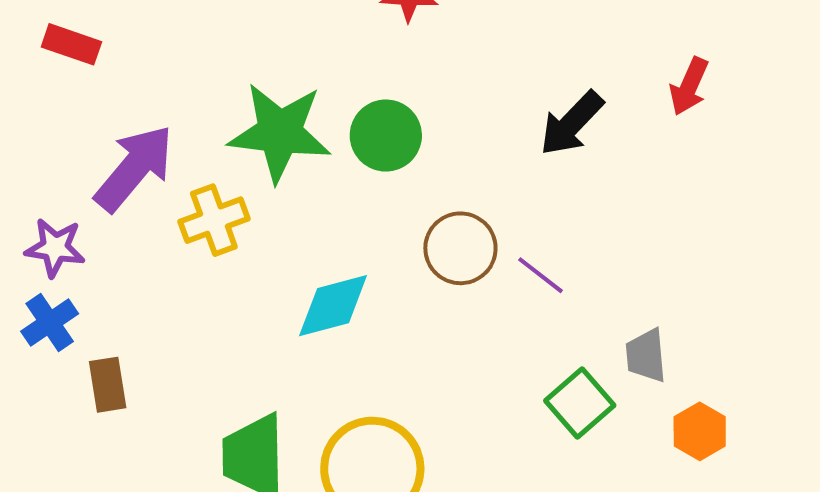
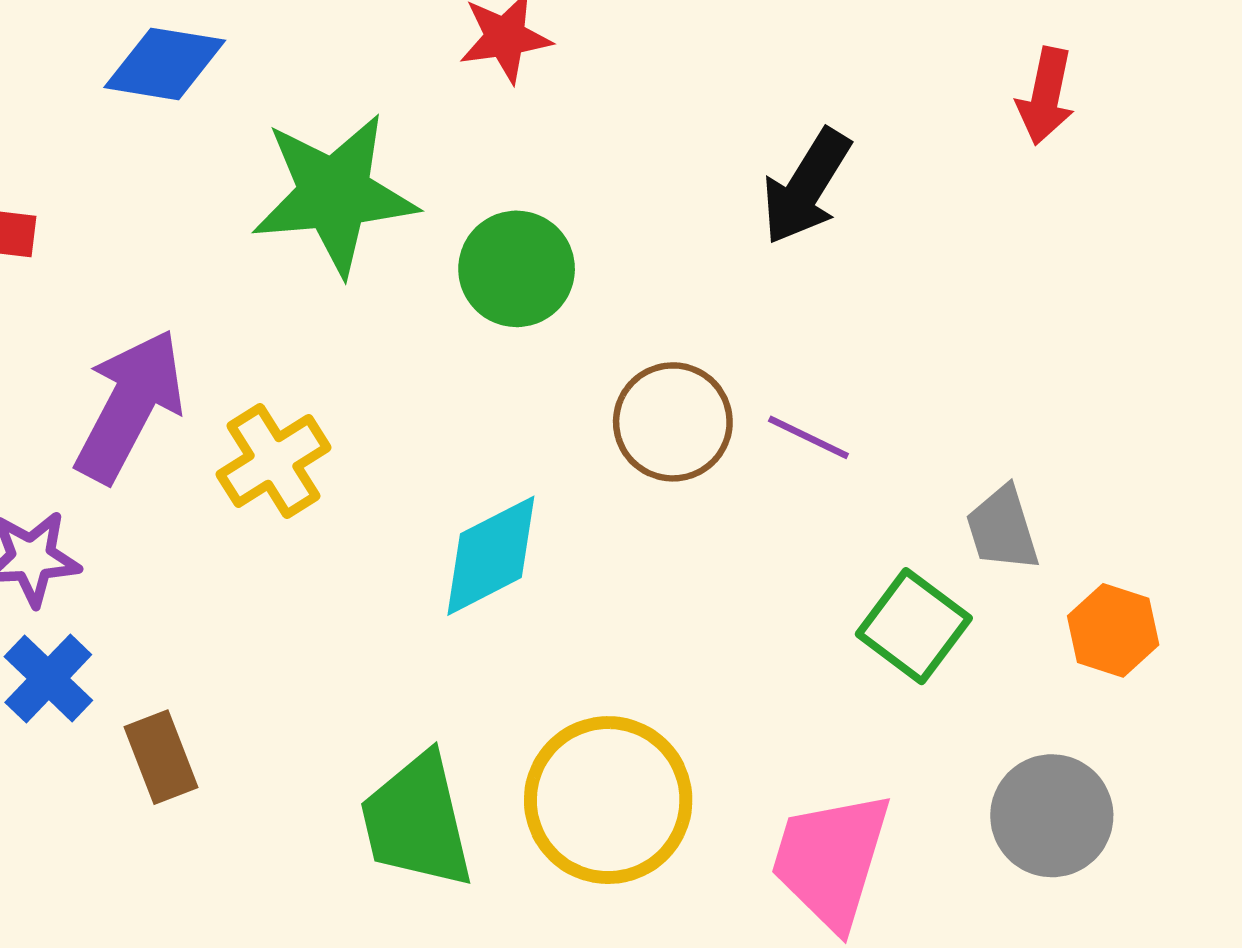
red arrow: (689, 86) -> (1046, 96), moved
green star: (280, 132) -> (334, 194), moved

